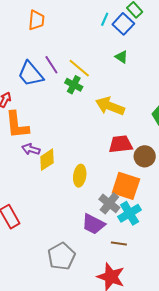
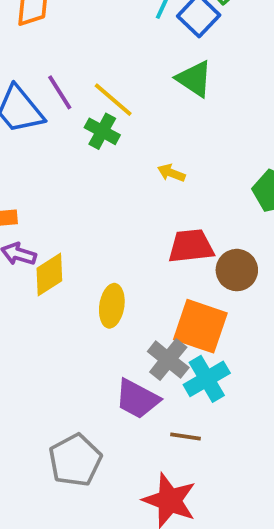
green triangle: (121, 57) -> (194, 79), size x1.5
yellow arrow: (110, 106) -> (171, 173), size x0.5

